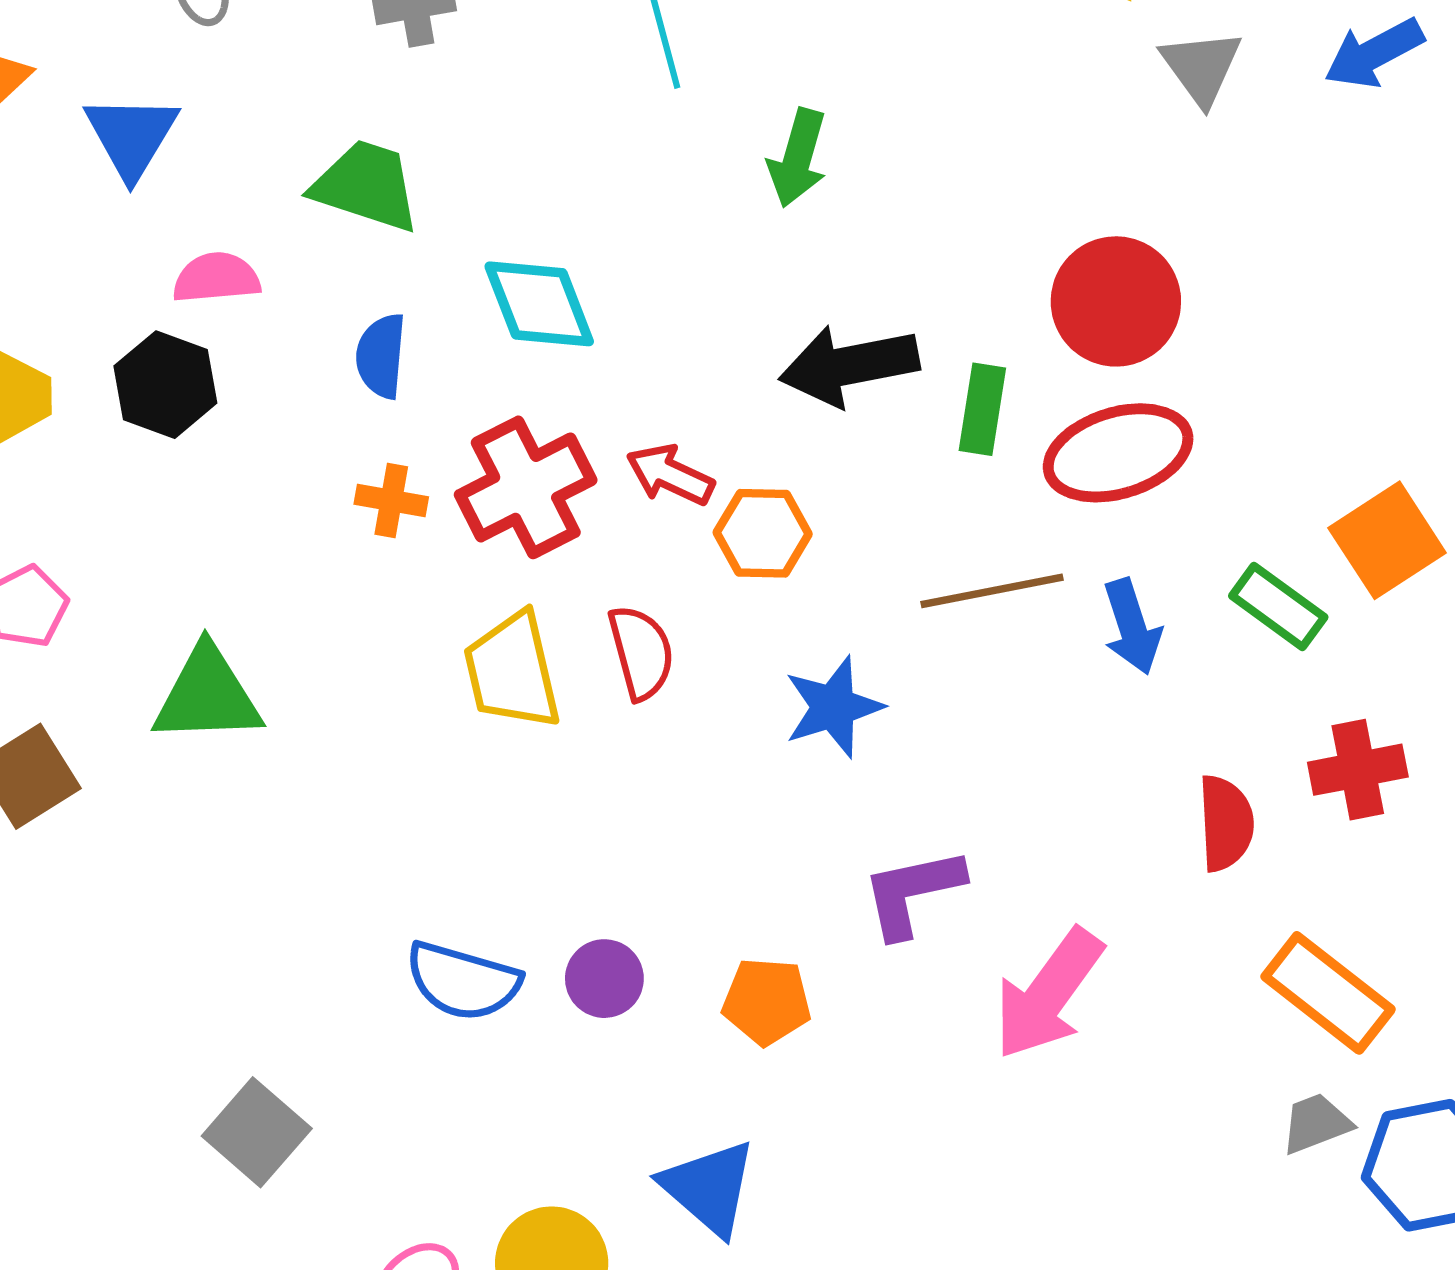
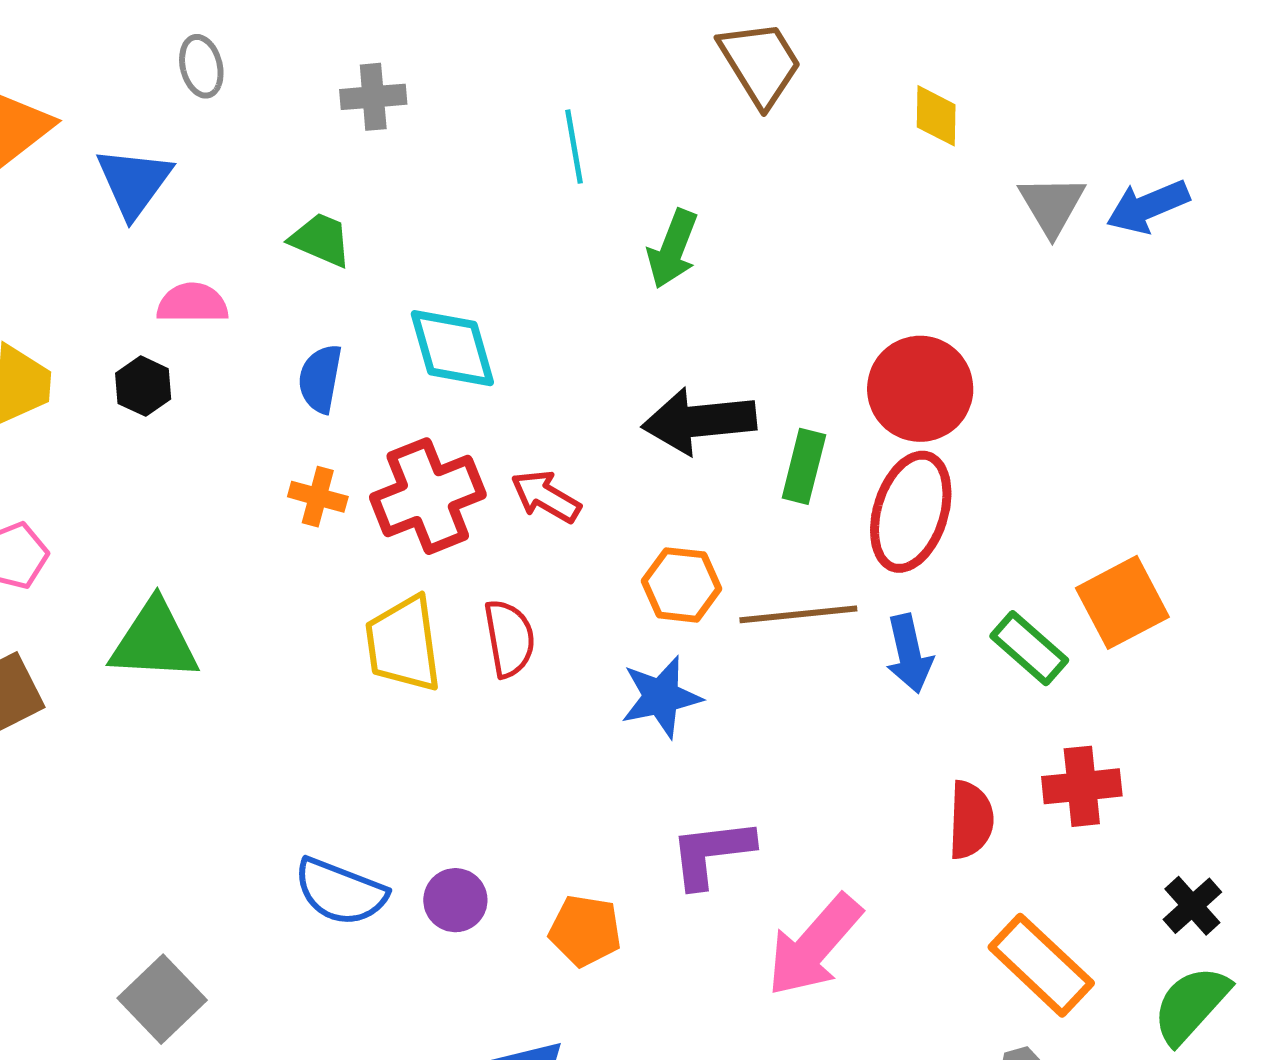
gray triangle: (1201, 67) -> (1052, 205), moved
green trapezoid: (366, 186) -> (321, 240), size x0.7
black hexagon: (165, 385) -> (143, 386), size x0.7
red ellipse: (1118, 453) -> (911, 512), turned -61
orange hexagon: (763, 533) -> (681, 585), moved

